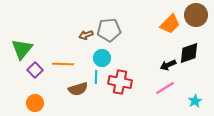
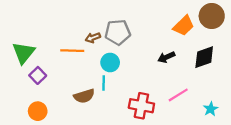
orange line: (63, 64) -> (72, 51), moved
black arrow: (168, 65) -> (166, 57), moved
red cross: (120, 82) -> (141, 106), moved

